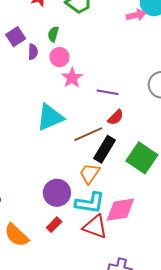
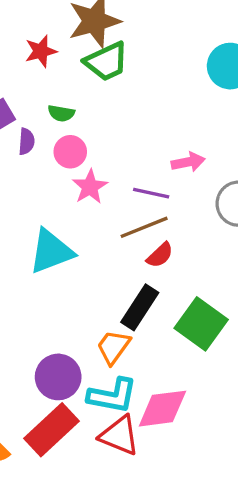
pink arrow: (136, 15) -> (188, 162), moved
green semicircle: (53, 34) -> (61, 113), turned -98
purple line: (108, 92) -> (151, 193), moved
brown line: (88, 134) -> (144, 227), moved
red rectangle: (54, 225) -> (51, 430), size x2.0

